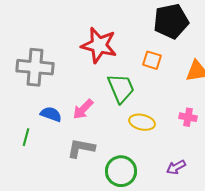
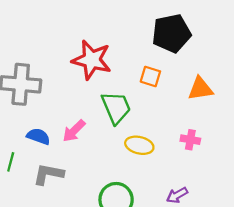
gray L-shape: (81, 148) -> (48, 174), moved

